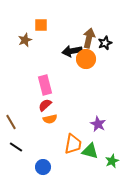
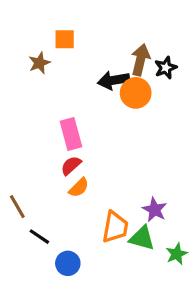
orange semicircle: (50, 119) -> (79, 188), turned -32
brown line: (11, 122) -> (17, 207), moved
purple star: (98, 124) -> (155, 210), moved
black line: (16, 147) -> (39, 237), moved

